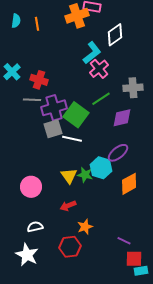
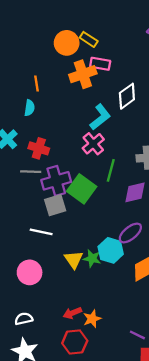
cyan semicircle: (16, 21) -> (30, 108), moved
pink cross: (99, 69) -> (93, 144), moved
green line: (101, 99) -> (111, 170), turned -42
white line: (72, 139) -> (41, 232), moved
red arrow: (68, 206) -> (72, 313), moved
white semicircle: (35, 227) -> (24, 319), moved

